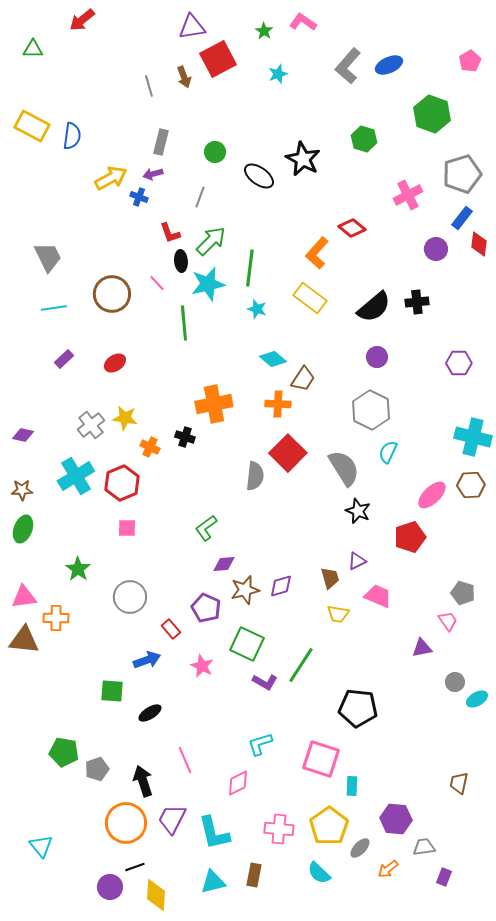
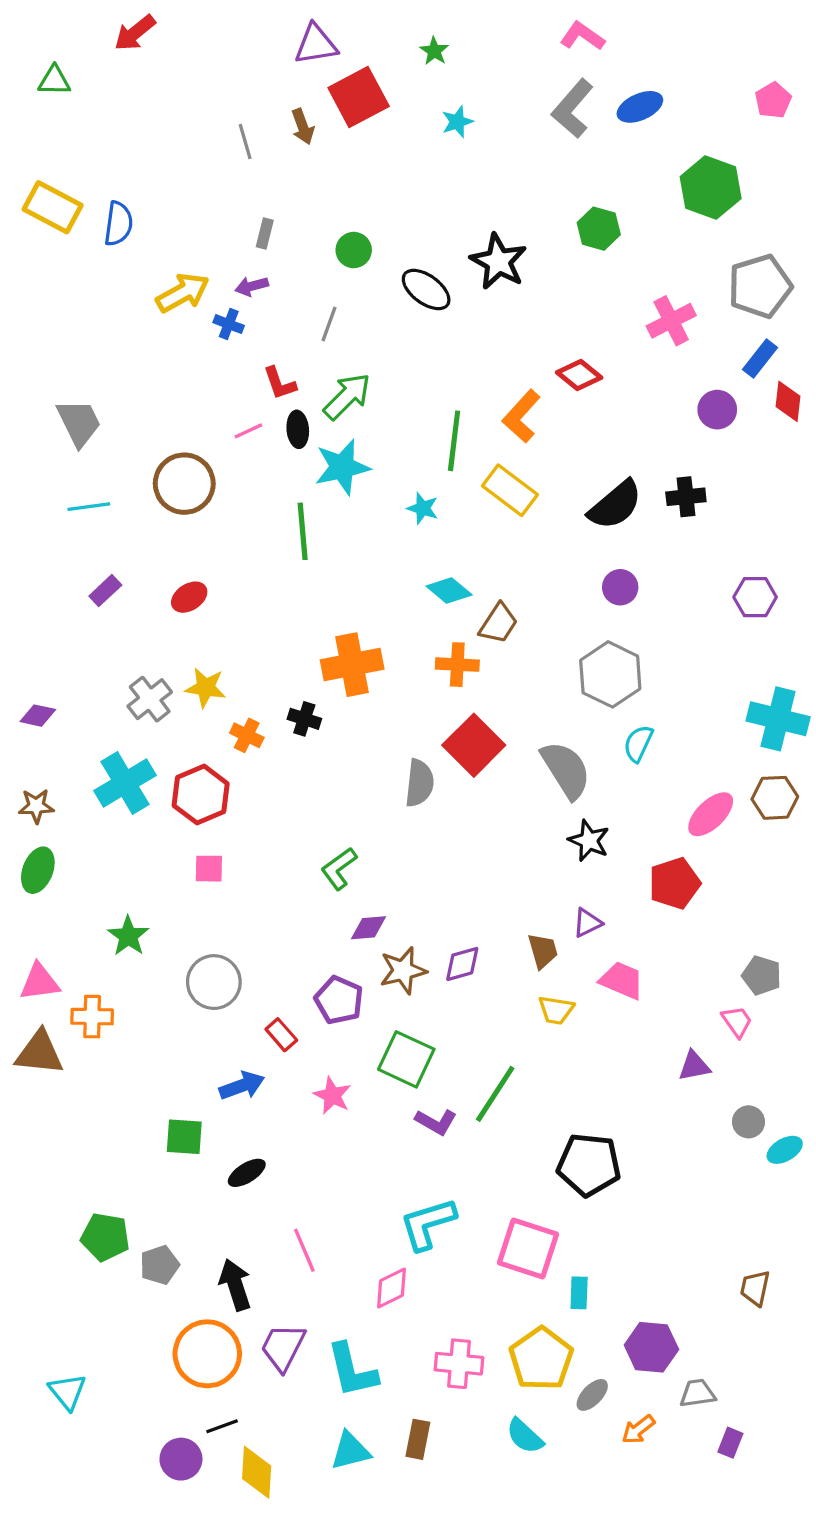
pink L-shape: (303, 22) -> (582, 36), moved
gray rectangle: (161, 142) -> (265, 234), size x0.7
green line: (250, 268) -> (454, 441), moved
pink line: (157, 283) -> (248, 431), moved, turned -72
cyan L-shape: (260, 744) -> (428, 1224), size x1.4

